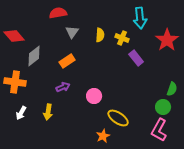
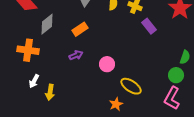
yellow arrow: (48, 112) -> (50, 92), moved

